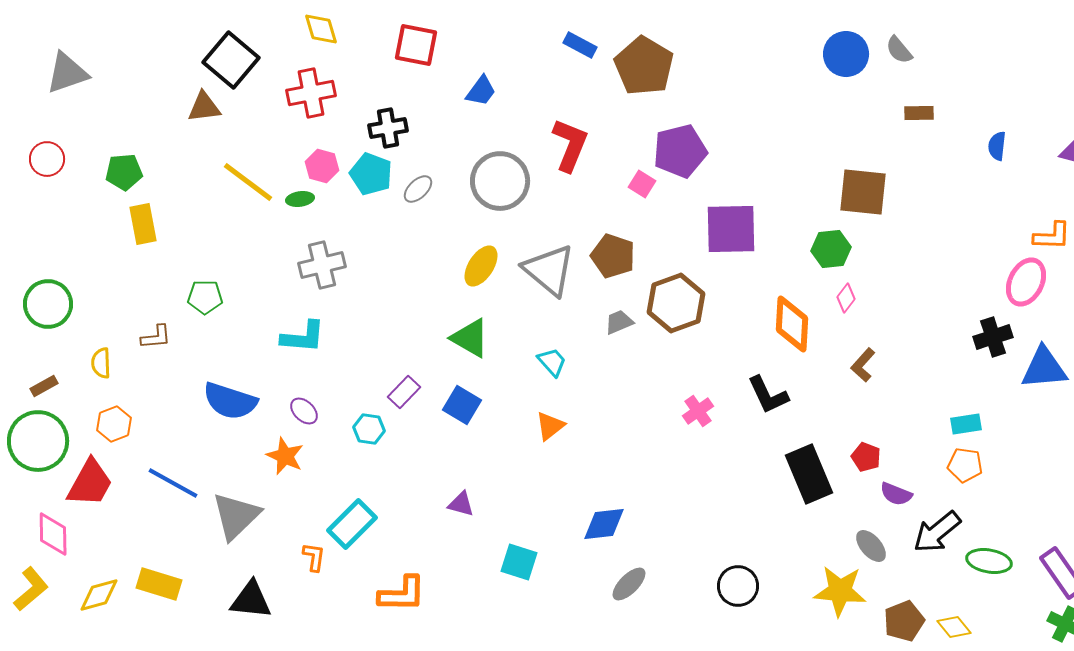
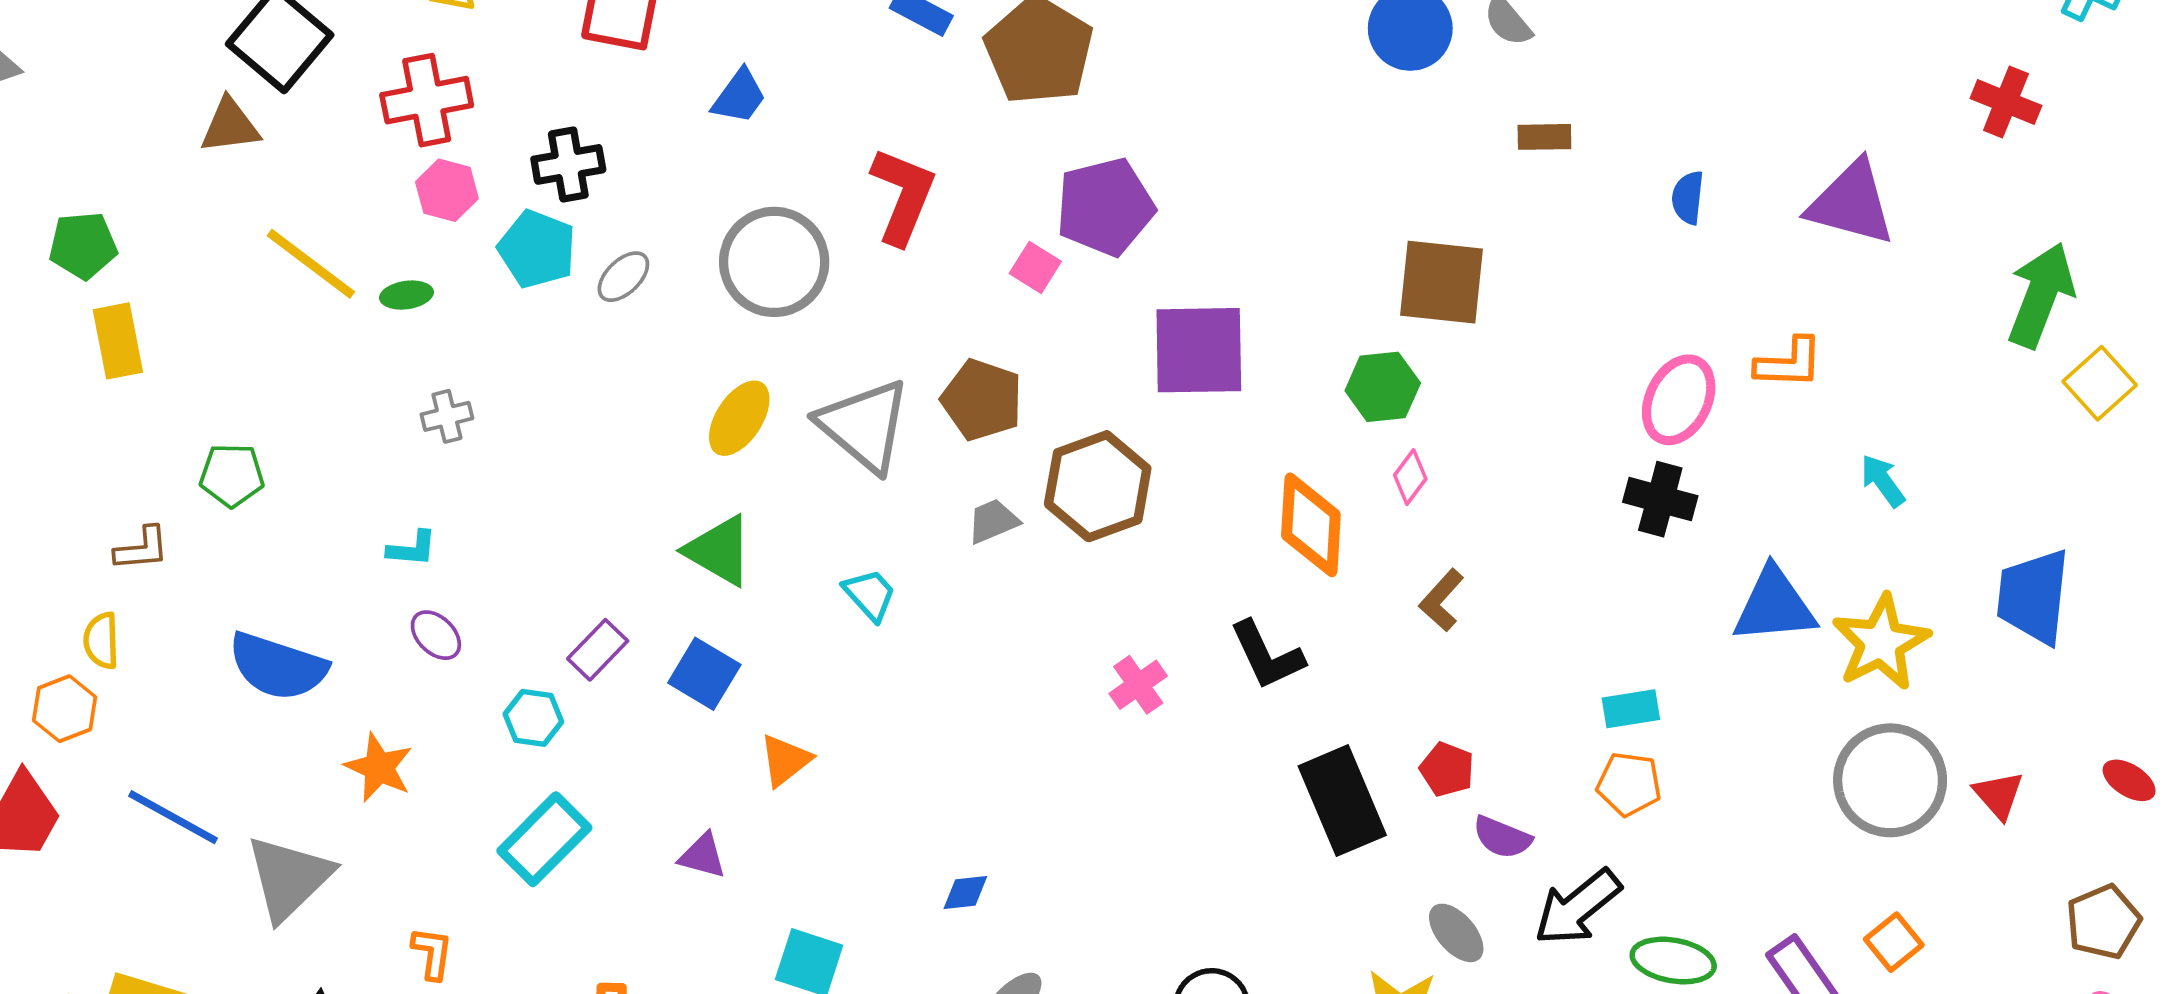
pink hexagon: (322, 166) -> (447, 190), moved
gray cross: (322, 265) -> (447, 416), size x0.6
pink ellipse: (1026, 282) -> (1679, 400), moved
cyan L-shape: (303, 337) -> (412, 549), size x0.6
black cross: (993, 337) -> (1660, 499), moved, turned 33
yellow semicircle: (101, 363) -> (101, 641), moved
purple ellipse: (304, 411) -> (436, 635), moved
orange triangle: (550, 426) -> (785, 760), moved
cyan rectangle: (352, 524) -> (544, 839), moved
blue diamond: (604, 524) -> (965, 892), size x0.6

